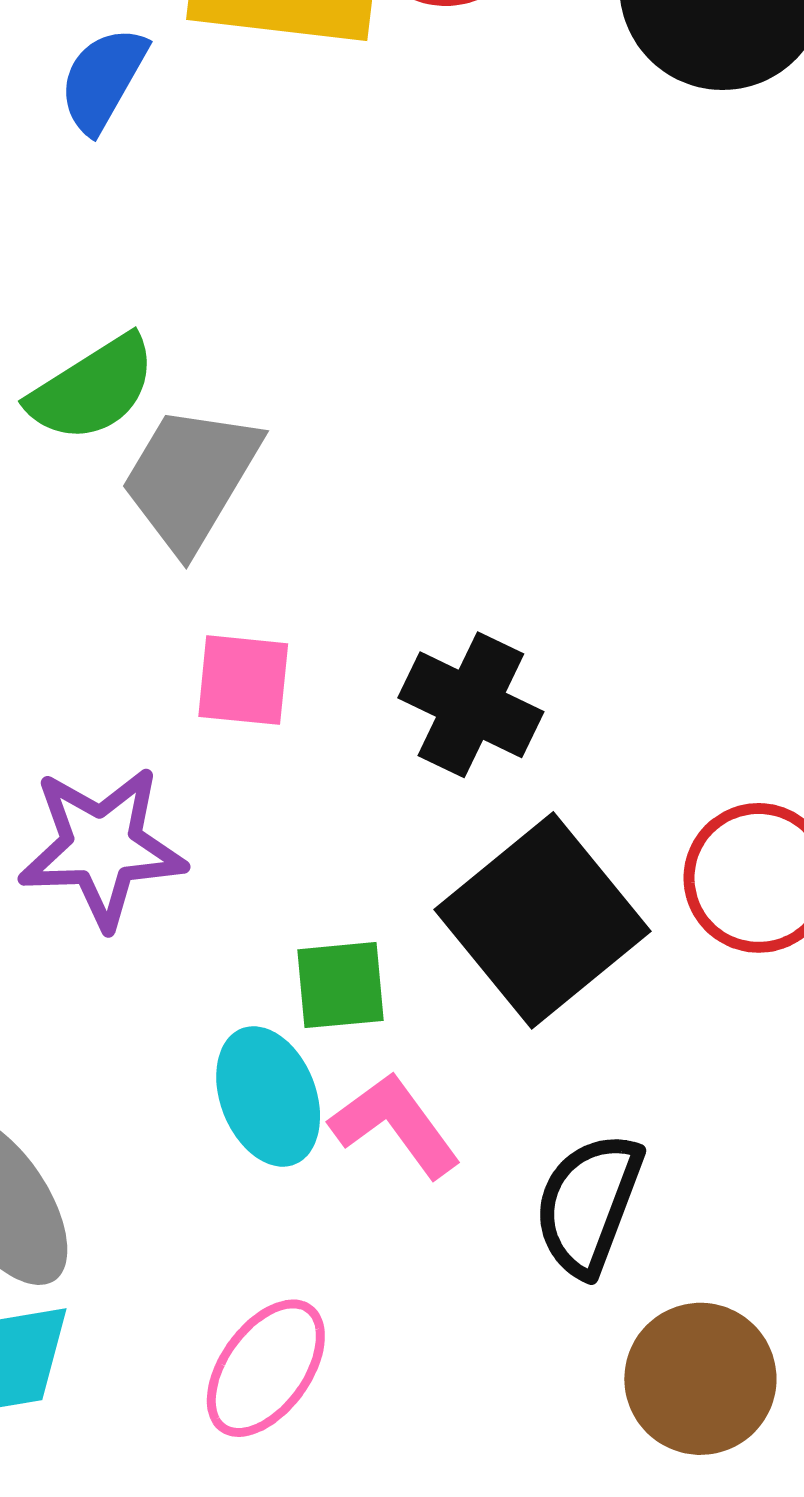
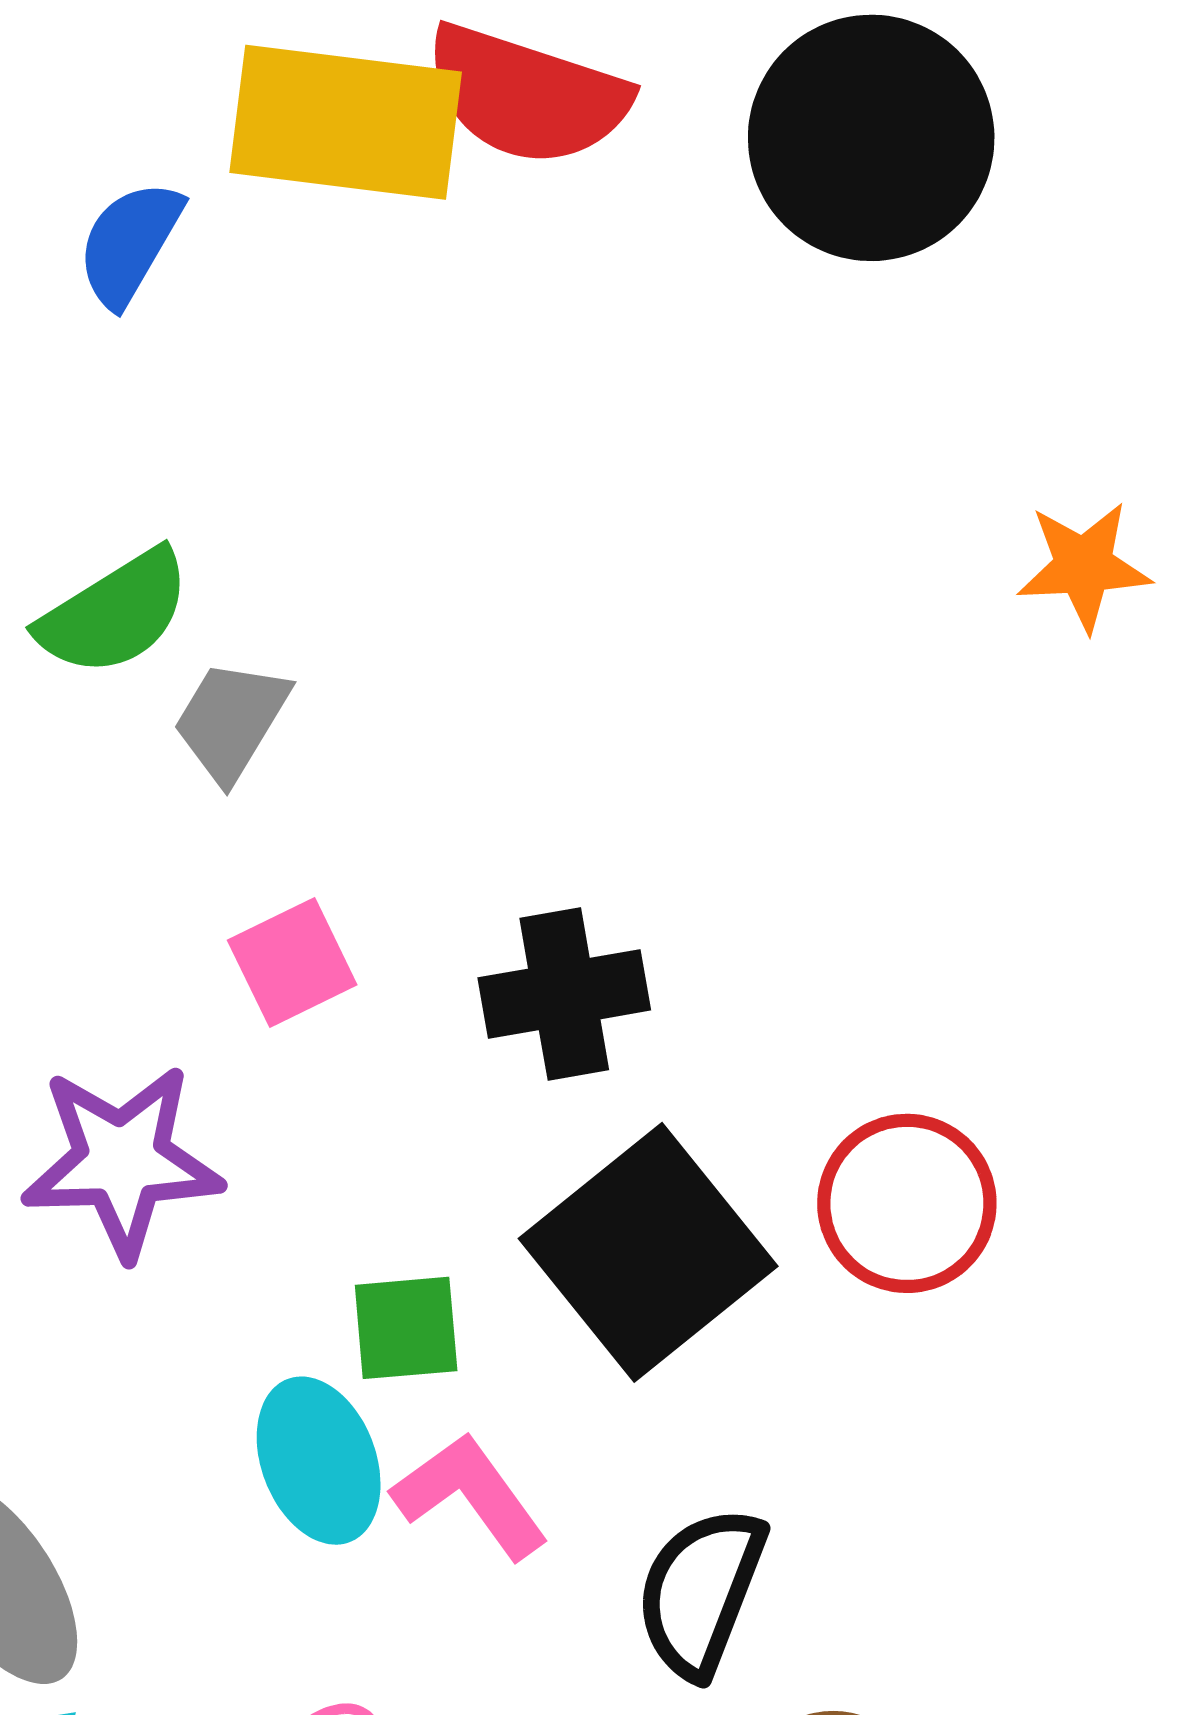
gray trapezoid: (191, 478) -> (231, 721), size x0.7
pink square: (243, 680) -> (292, 962), turned -32
black cross: (471, 705) -> (564, 994), turned -36

